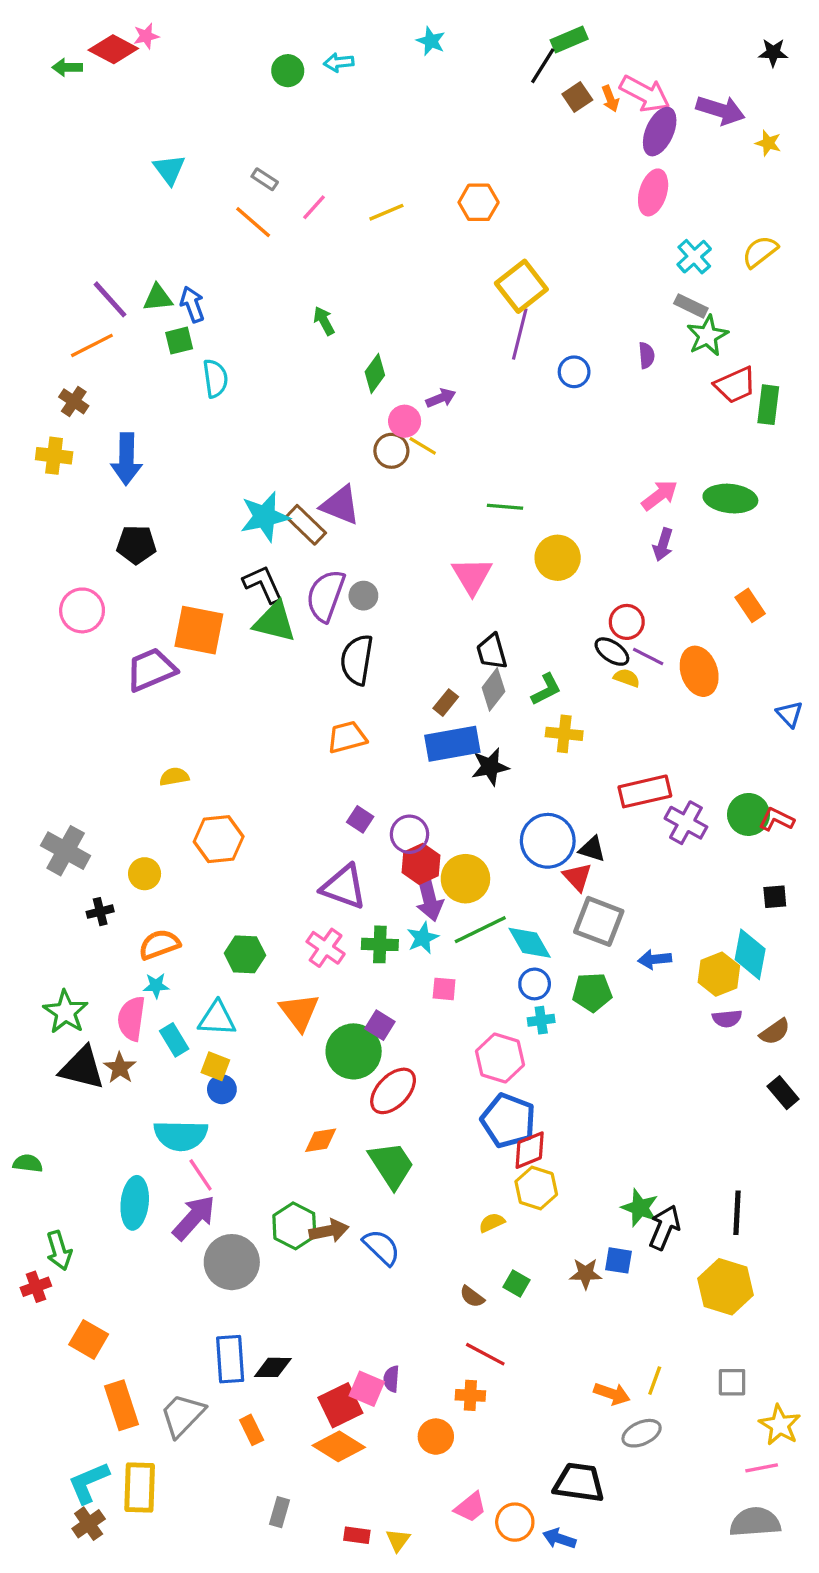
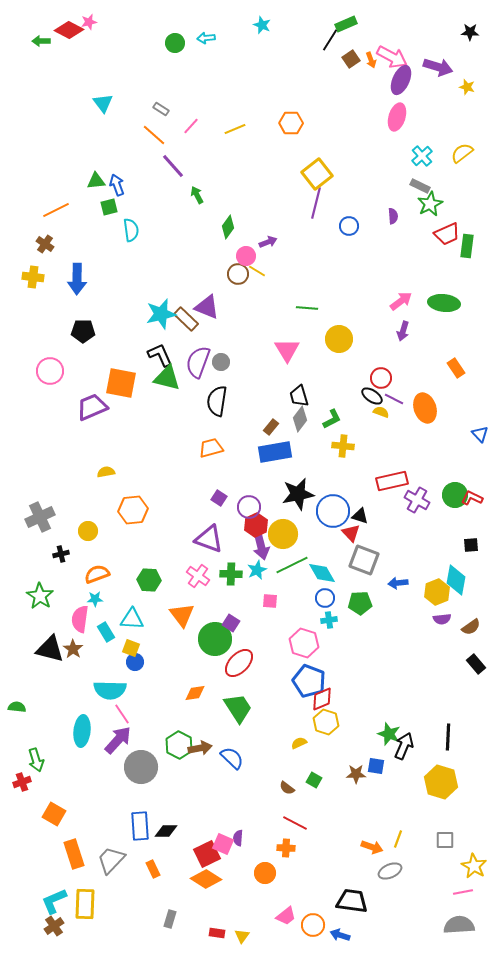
purple line: (110, 299) -> (173, 166), moved
black star: (490, 767) -> (298, 494), moved, size x1.4
gray cross: (66, 851) -> (40, 517), turned 36
green star: (66, 1012) -> (40, 596), moved

